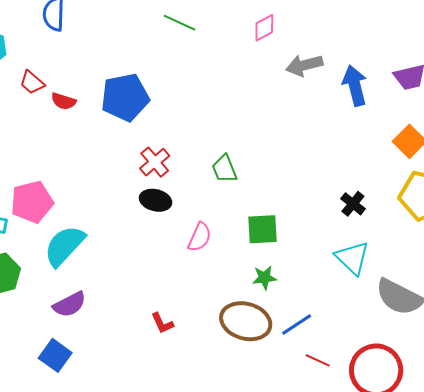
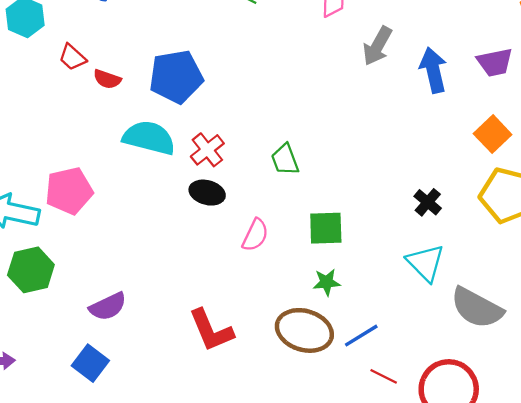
gray arrow: (304, 65) -> (377, 46), turned -48
cyan semicircle: (64, 246) -> (149, 138), moved, turned 60
red L-shape: (162, 323) -> (211, 330), size x1.8

